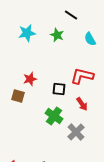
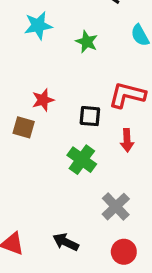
green star: (57, 35) -> (87, 42), moved
red arrow: (82, 104) -> (127, 140), turned 32
gray cross: (76, 132) -> (116, 207), moved

